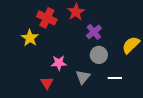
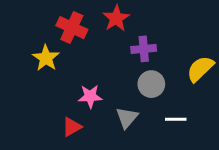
purple cross: (94, 32) -> (144, 49), turned 35
red triangle: (47, 83) -> (72, 127), turned 32

